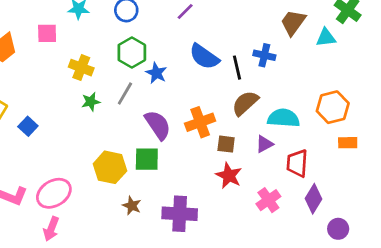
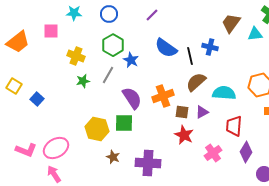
purple triangle: (264, 144) -> (202, 112), moved
pink arrow: (51, 229) -> (54, 174), turned 126

